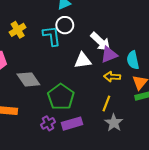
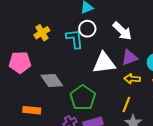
white arrow: (100, 42) -> (122, 31), moved
white triangle: (83, 60) -> (104, 63), size x1.4

